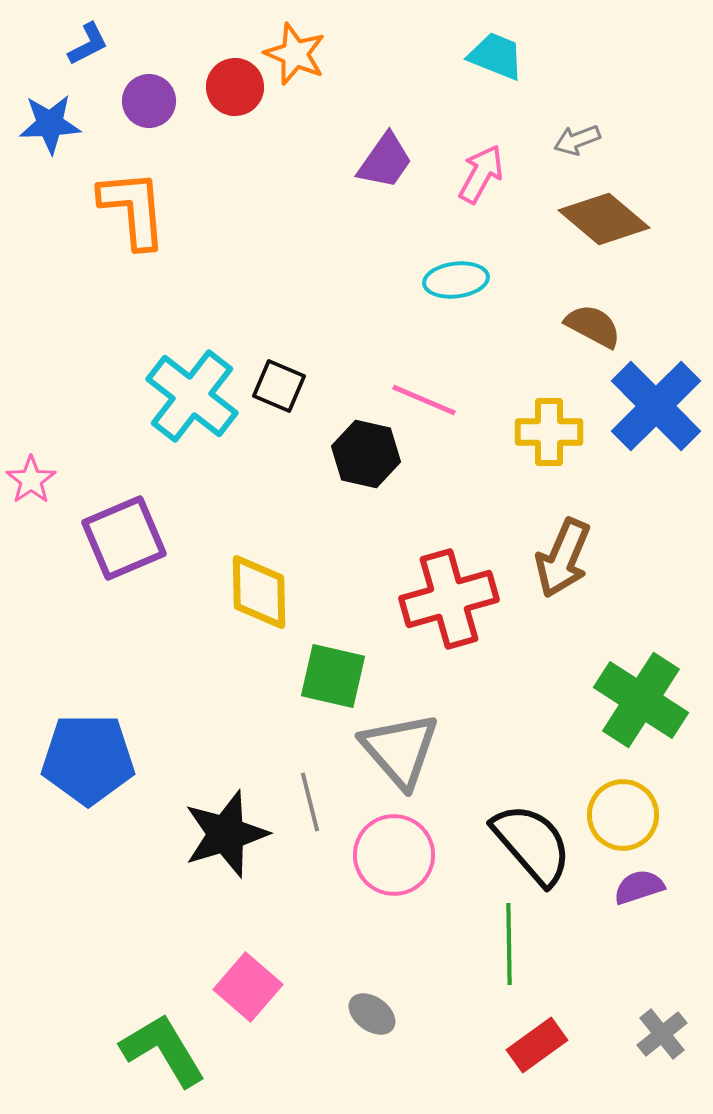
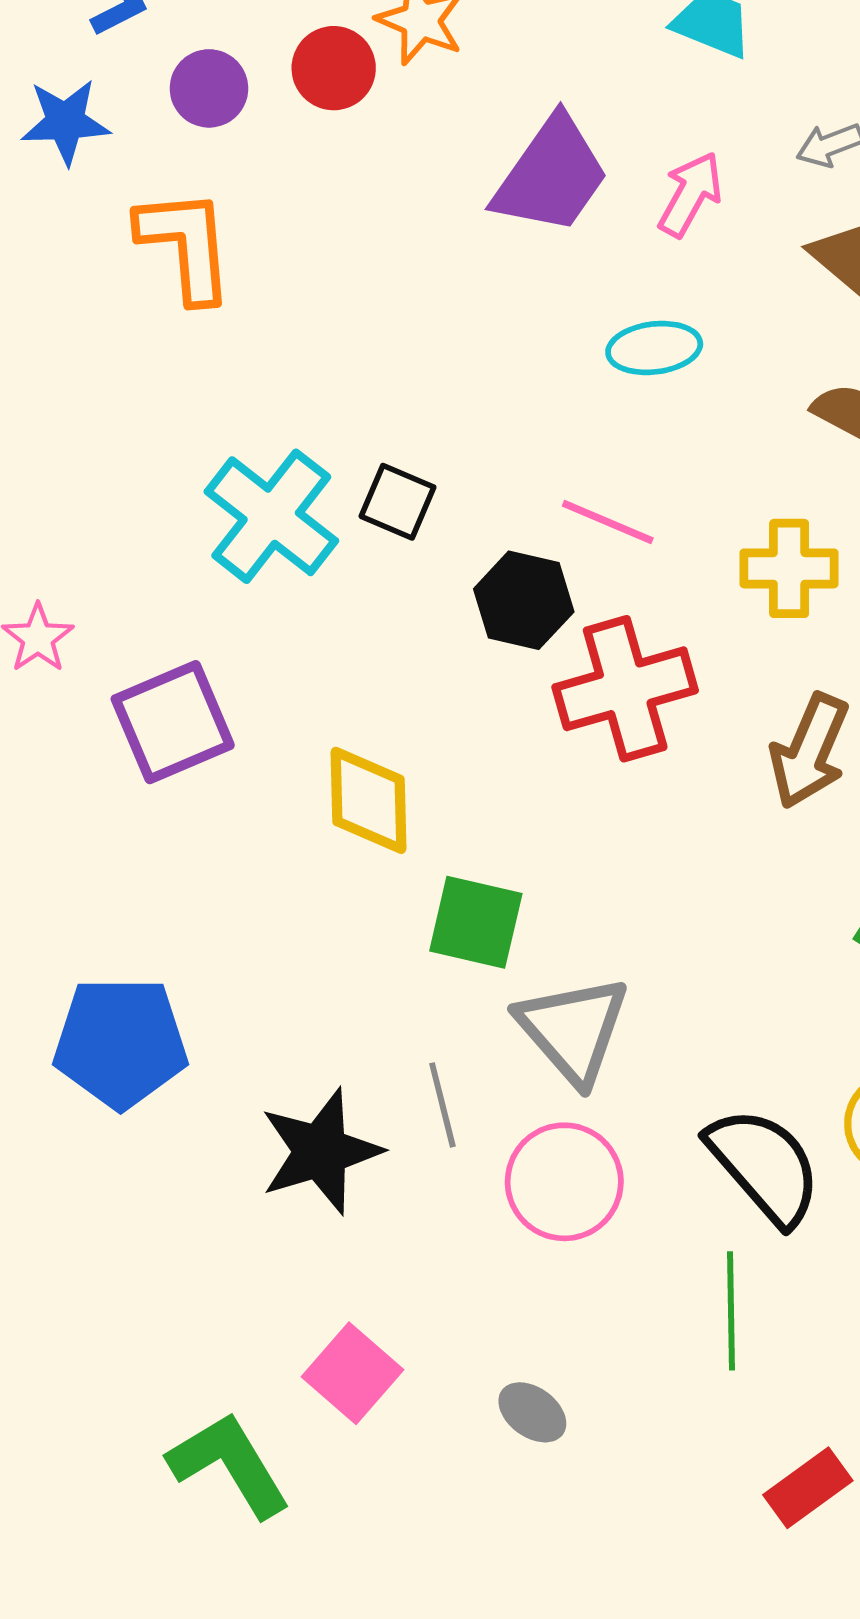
purple trapezoid: (385, 161) -> (551, 175), size x1.5
red cross: (449, 599) -> (625, 689), moved
red rectangle: (537, 1045) -> (808, 1488), moved

